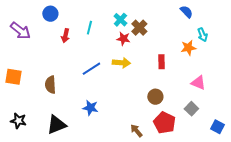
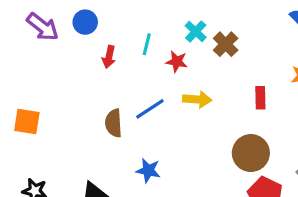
purple arrow: (20, 31) -> (43, 27), moved
red star: (123, 39) -> (177, 62), moved
brown semicircle: (50, 85) -> (114, 123), moved
brown circle: (155, 97) -> (251, 153), size x1.5

